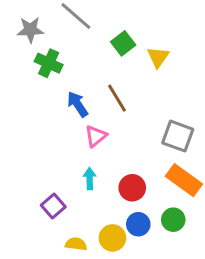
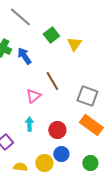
brown line: (117, 98) -> (52, 81), moved
blue arrow: (78, 104) -> (24, 56), moved
green circle: (173, 220) -> (90, 163), moved

